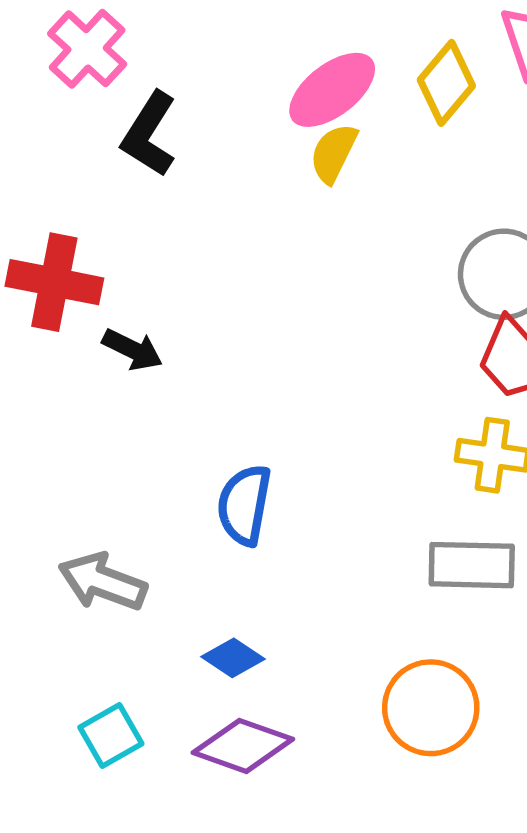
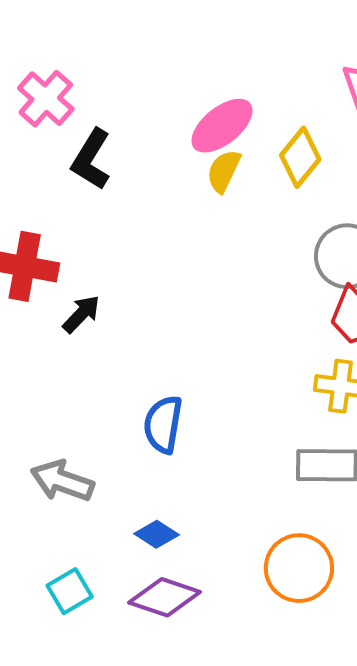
yellow diamond: (446, 83) -> (300, 157), moved
black arrow: (132, 350) -> (81, 314), turned -72

